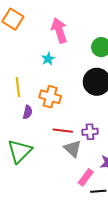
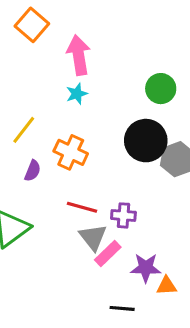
pink arrow: (59, 30) -> (79, 55), moved
yellow line: (18, 87) -> (24, 130), turned 36
pink rectangle: (86, 177) -> (108, 253), moved

